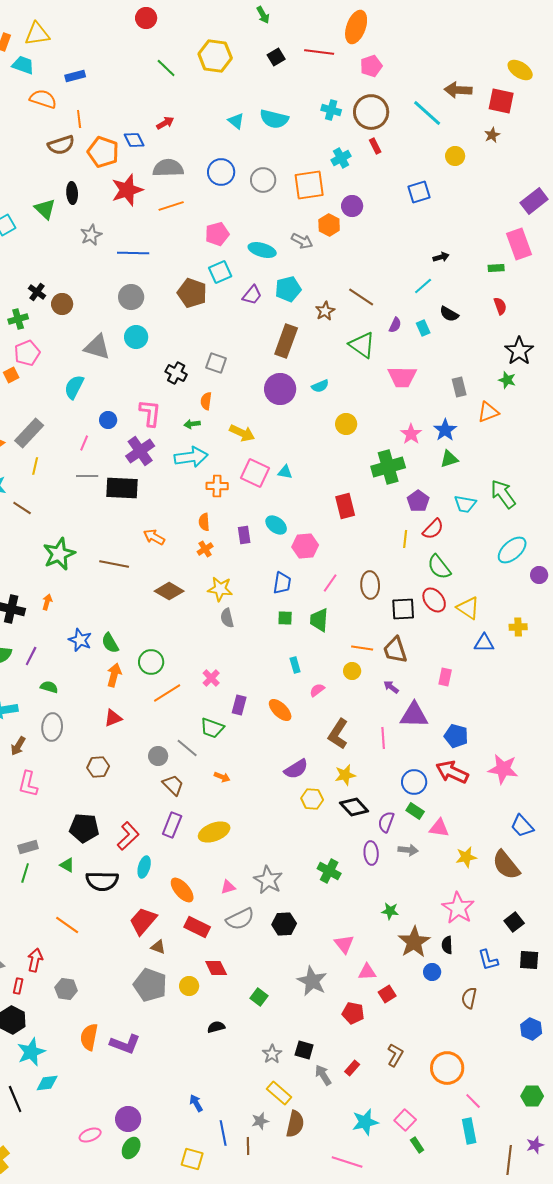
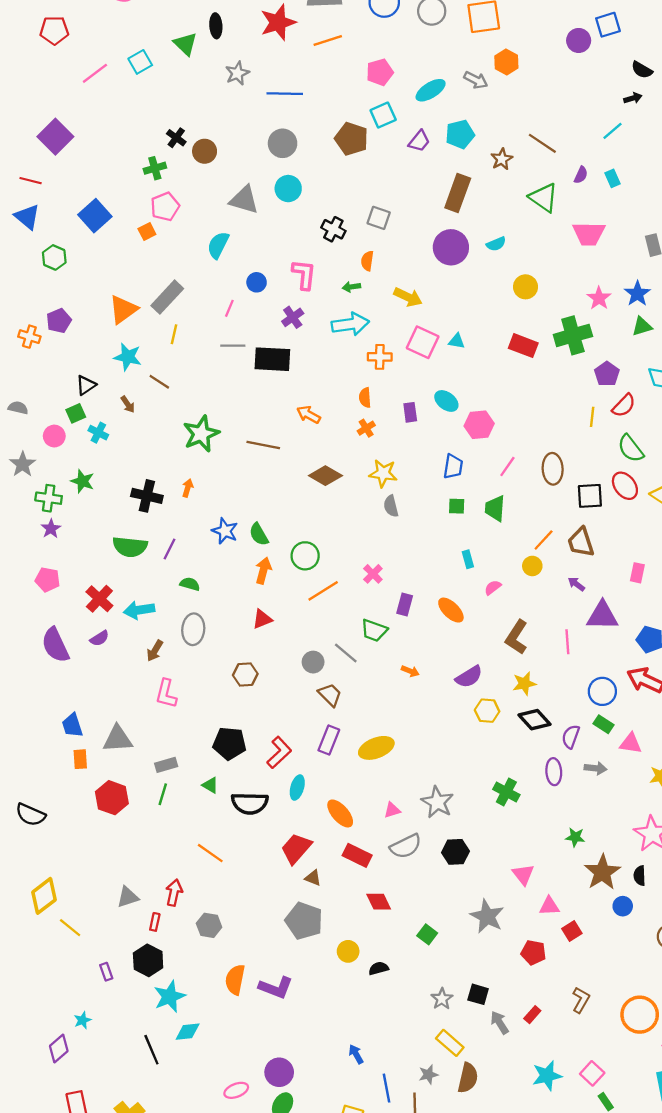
purple circle: (352, 206) -> (579, 40), moved
cyan ellipse: (262, 250) -> (431, 90), turned -48
black semicircle: (449, 314) -> (642, 70), moved
purple cross: (140, 451) -> (293, 317), size x0.7
red rectangle: (345, 506) -> (523, 346), moved, turned -55
orange line: (362, 648) -> (544, 540), turned -55
orange arrow: (222, 777) -> (410, 671), moved
yellow circle: (189, 986) -> (348, 951), moved

